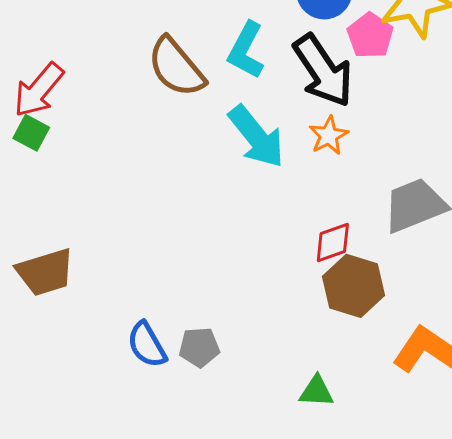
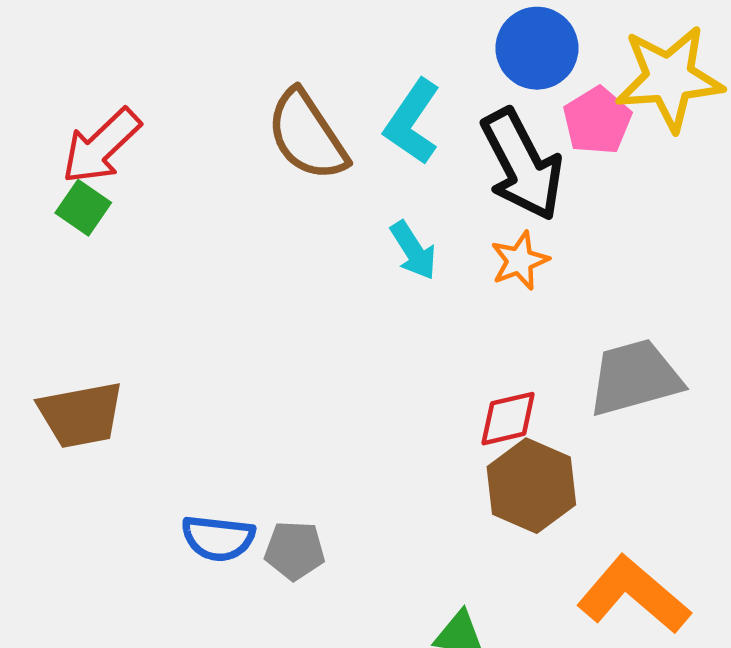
cyan arrow: (256, 137) -> (413, 250), size x0.6
blue semicircle: (147, 345) -> (218, 538), turned -60

